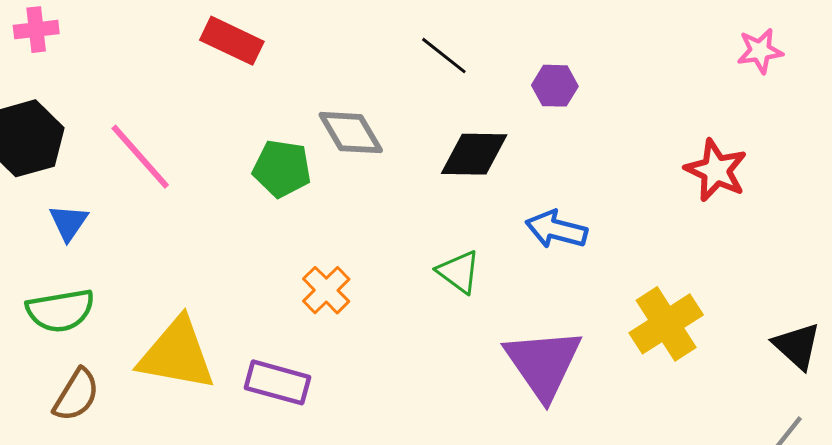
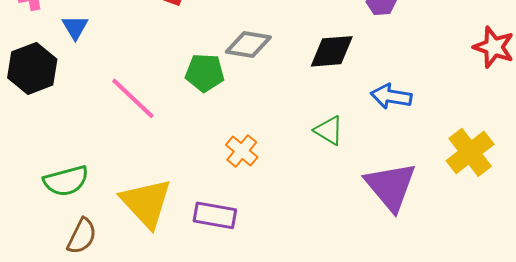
gray diamond: (351, 133) -> (248, 44), turned -45
pink line: (140, 157) -> (133, 98), moved
blue triangle: (69, 223) -> (75, 27), moved
yellow triangle: (177, 354) -> (146, 203), turned 42

